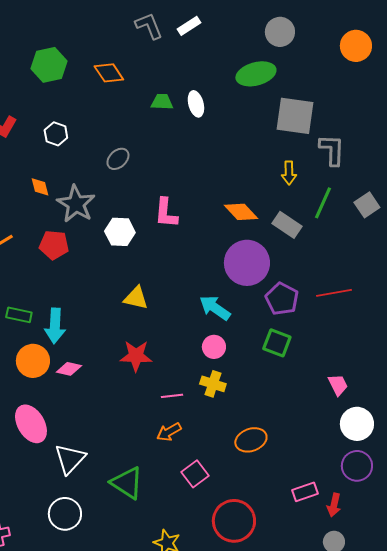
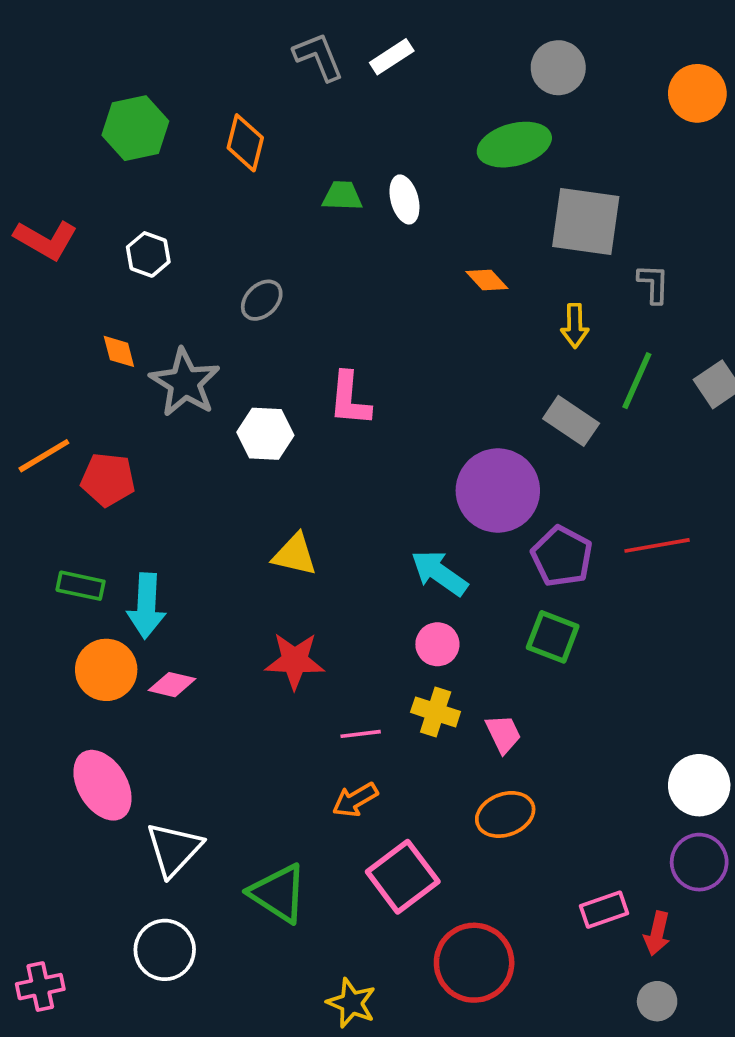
orange diamond: (109, 73) -> (245, 143), turned 48
gray L-shape: (332, 150) -> (653, 284), size x0.7
orange diamond: (241, 212) -> (487, 280), moved, size x0.7
red pentagon: (54, 245) -> (108, 480), moved
pink trapezoid: (338, 385) -> (503, 734), moved
pink square: (195, 474) -> (403, 877), size x1.4

